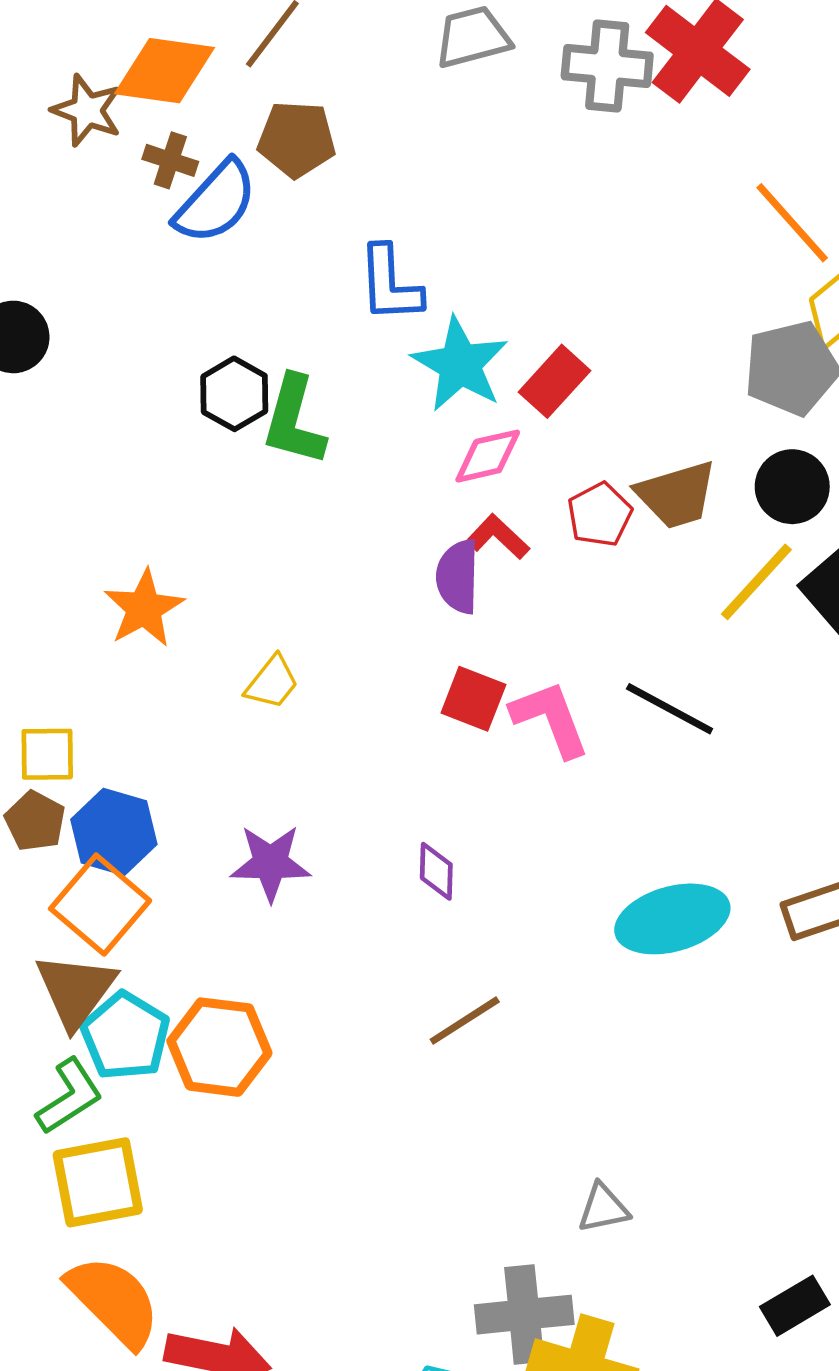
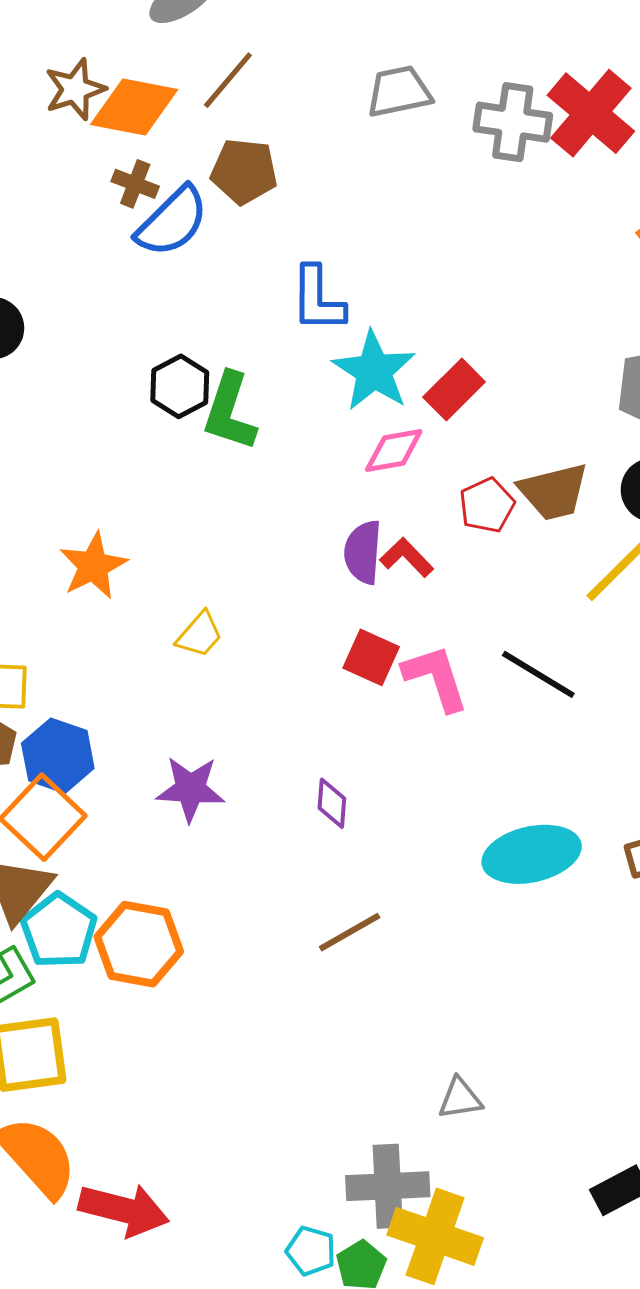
brown star: (87, 110) -> (75, 89), moved, turned 30
red L-shape: (498, 537) -> (407, 557), moved

